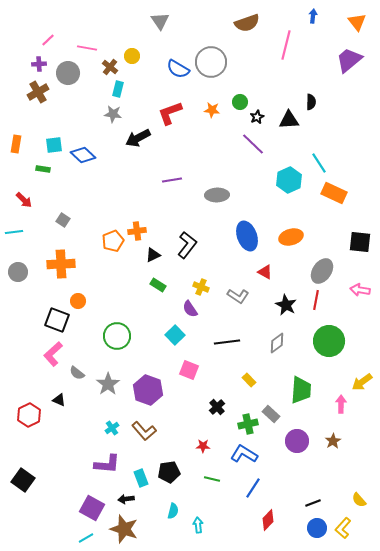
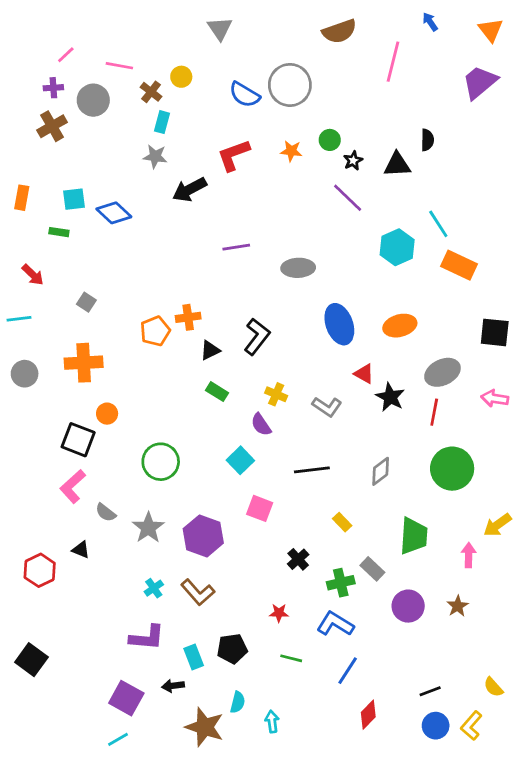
blue arrow: (313, 16) -> (430, 22), turned -40
gray ellipse: (322, 271) -> (442, 372), turned 30
black star: (286, 305) -> (390, 397), moved
brown star: (124, 529) -> (205, 727), moved

